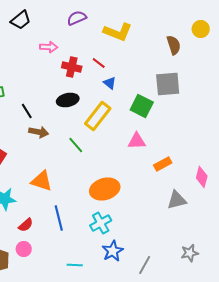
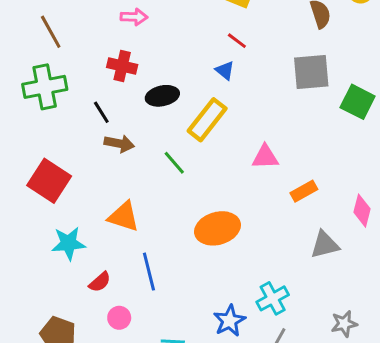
red line: (99, 63) -> (237, 41), moved
red cross: (72, 67) -> (122, 66), moved
green square: (142, 106) -> (358, 102), moved
cyan cross: (101, 223) -> (273, 298), moved
pink circle: (24, 249) -> (119, 318), moved

